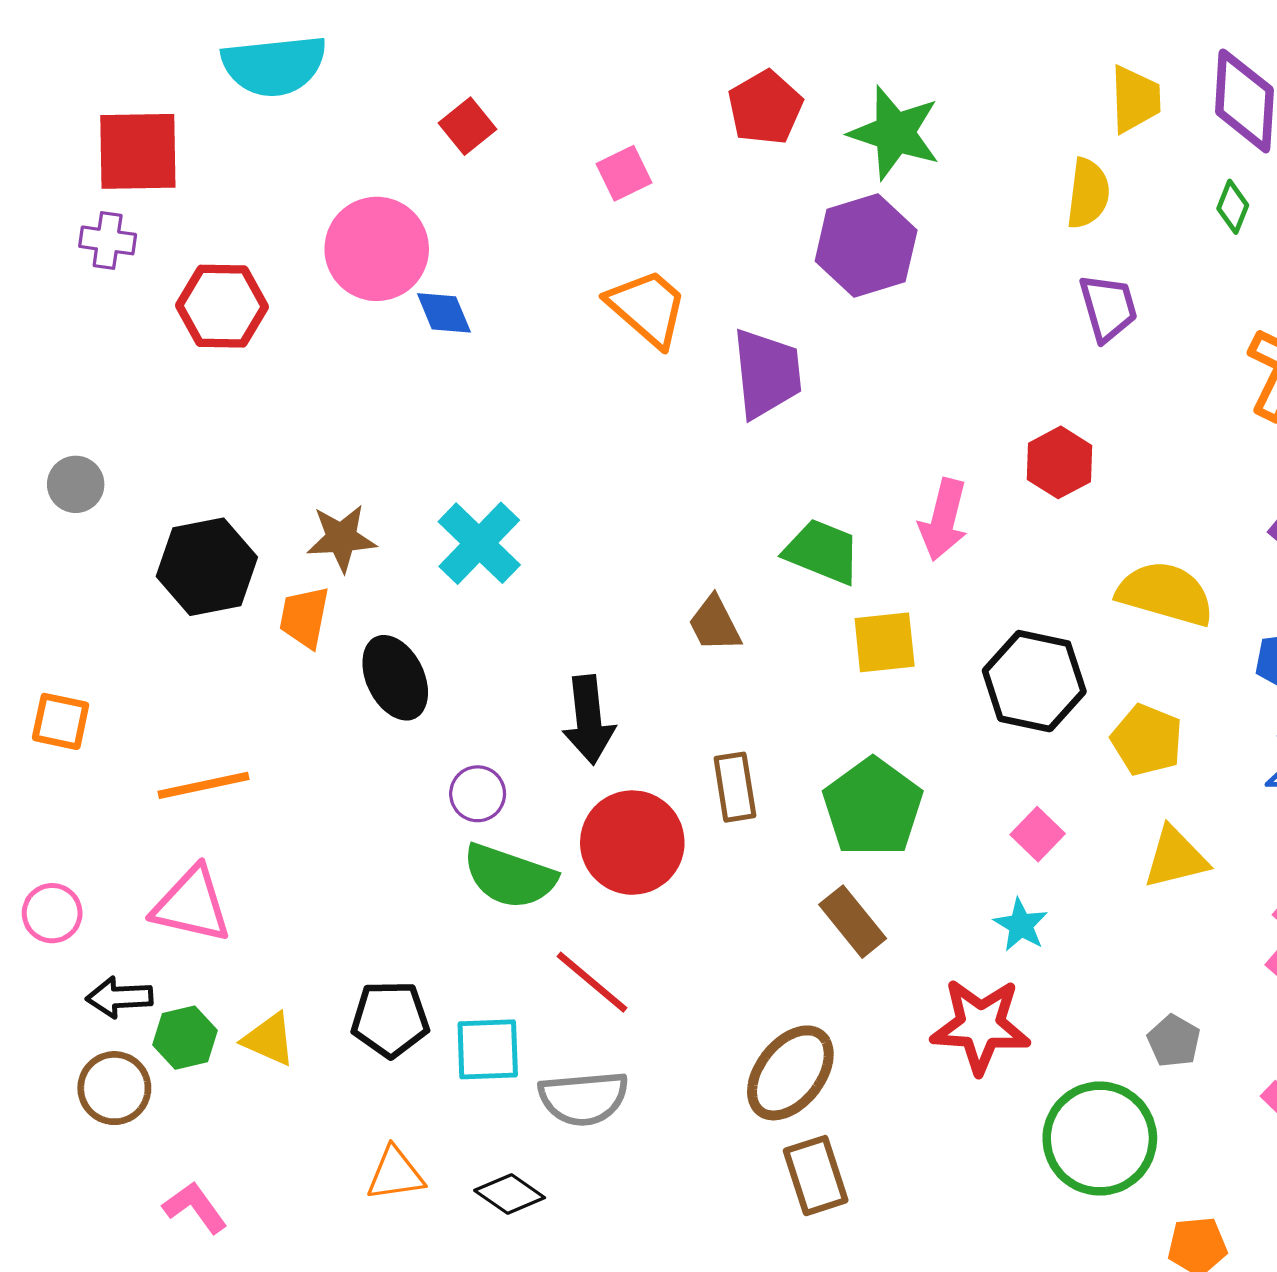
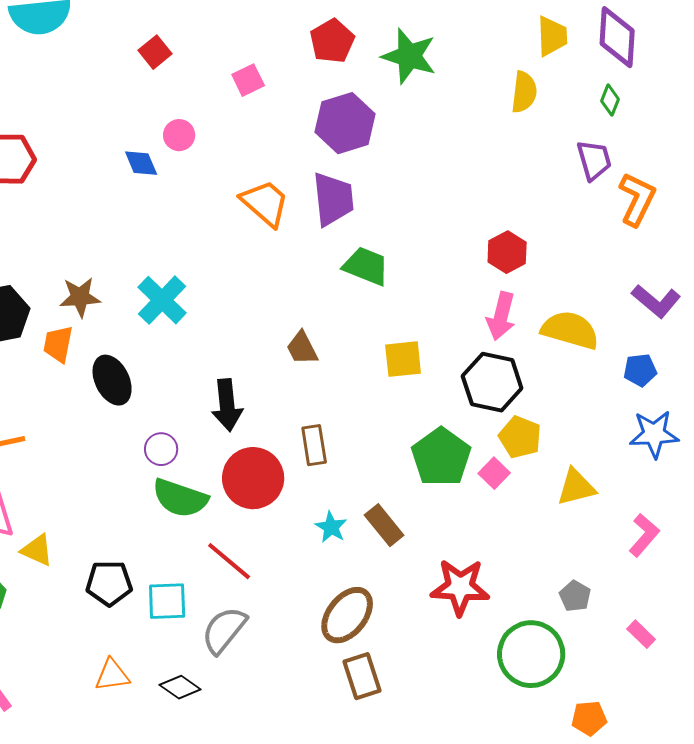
purple hexagon: (866, 246) -> (345, 123), moved
pink circle: (377, 249) -> (179, 135), moved, size x0.5
orange trapezoid: (647, 308) -> (265, 203), moved
purple trapezoid: (1108, 308) -> (594, 160), moved
pink arrow: (943, 520) -> (501, 316), moved
green trapezoid: (822, 552) -> (366, 266), moved
yellow pentagon: (1147, 740) -> (520, 437), moved
green pentagon: (873, 807) -> (441, 457), moved
cyan star: (1021, 925) -> (331, 527), moved
yellow triangle: (269, 1039) -> (37, 550), moved
gray semicircle: (584, 1098) -> (224, 630), turned 134

